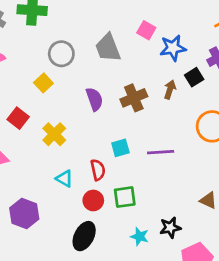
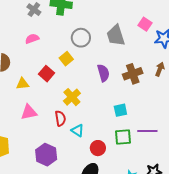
red square: (18, 118) -> (47, 74), moved
purple line: (161, 152) -> (147, 131), moved
red semicircle: (98, 170) -> (60, 118), moved
green square: (125, 197) -> (123, 137), moved

